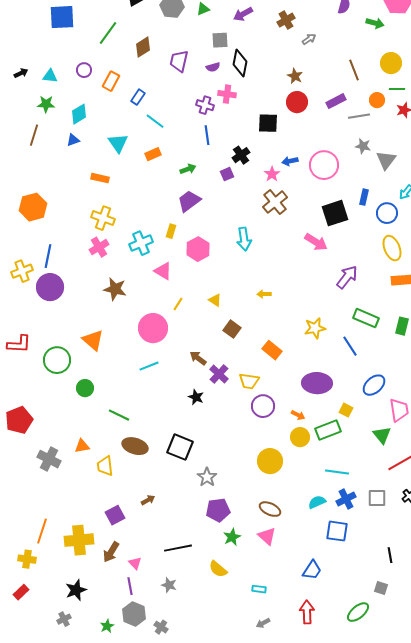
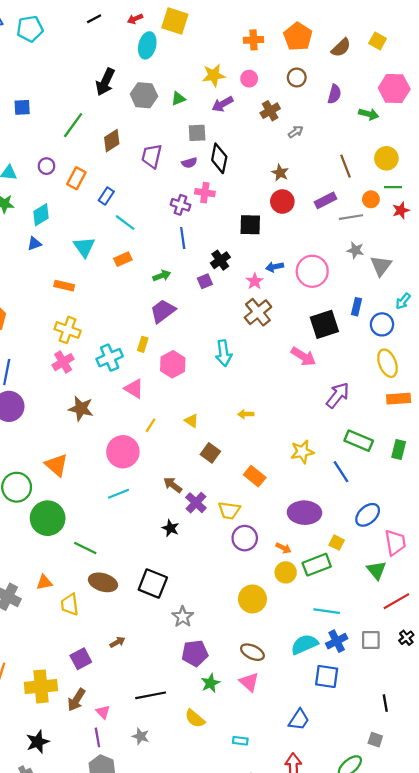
blue square: (62, 17) -> (22, 107), size x0.6
green circle: (85, 388) -> (48, 518), size x1.8
cyan semicircle: (317, 502) -> (304, 644), size x1.4

